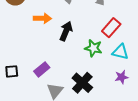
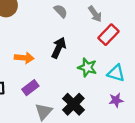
orange arrow: (42, 18) -> (24, 58), moved
red rectangle: (111, 28) -> (108, 35), moved

